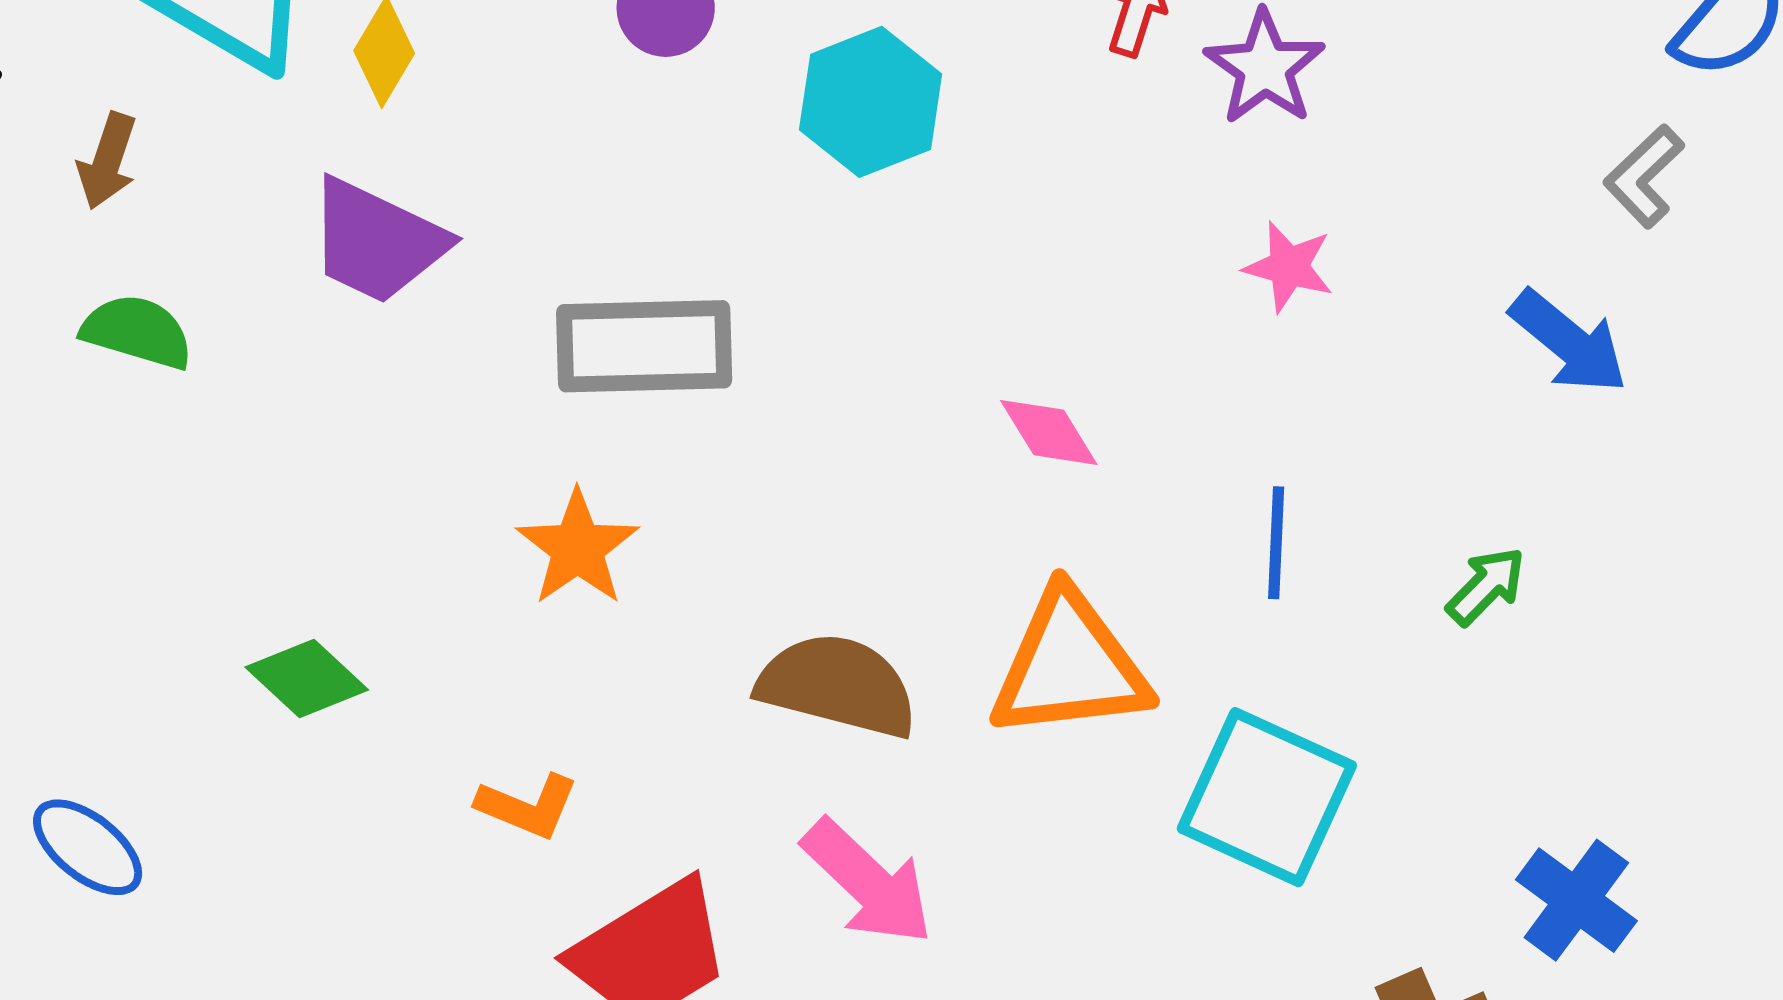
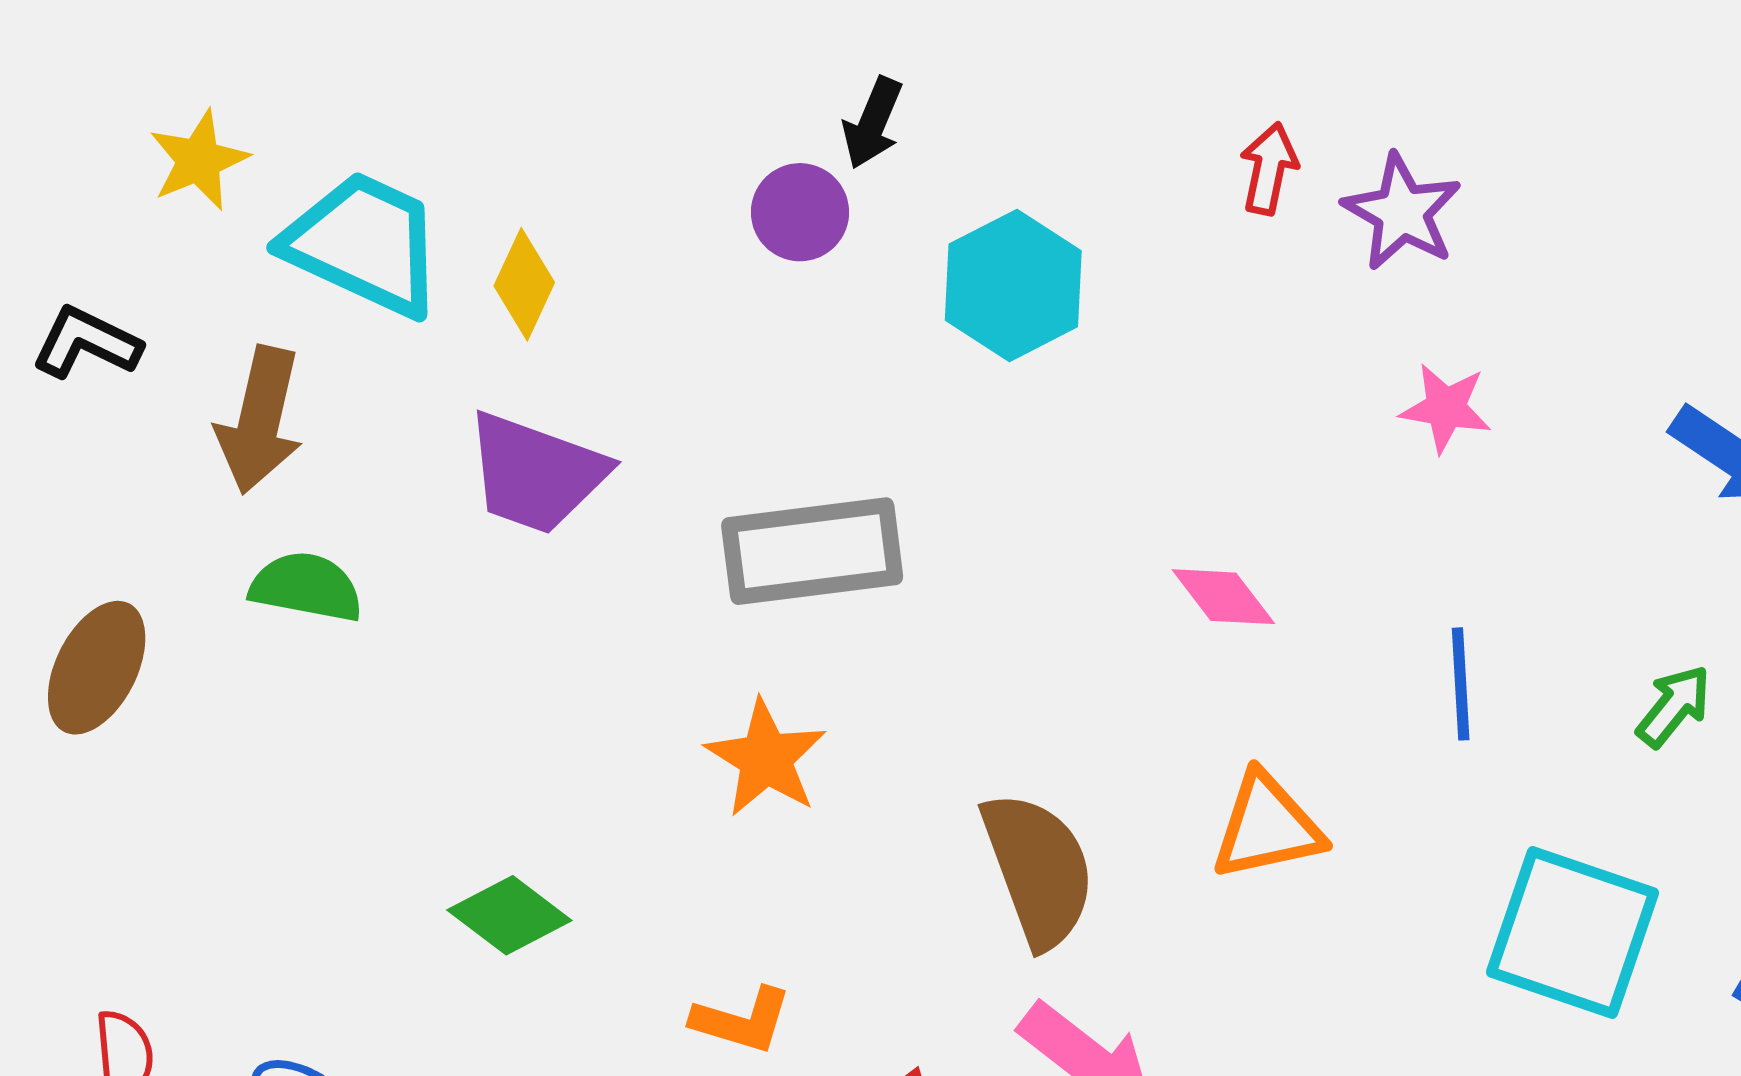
brown arrow: (107, 161) -> (260, 420), size x1.5
orange triangle: (1069, 666) -> (1267, 827), size x0.7
brown semicircle: (838, 685) -> (1038, 869), turned 61
cyan square: (1267, 797) -> (1573, 933), moved

